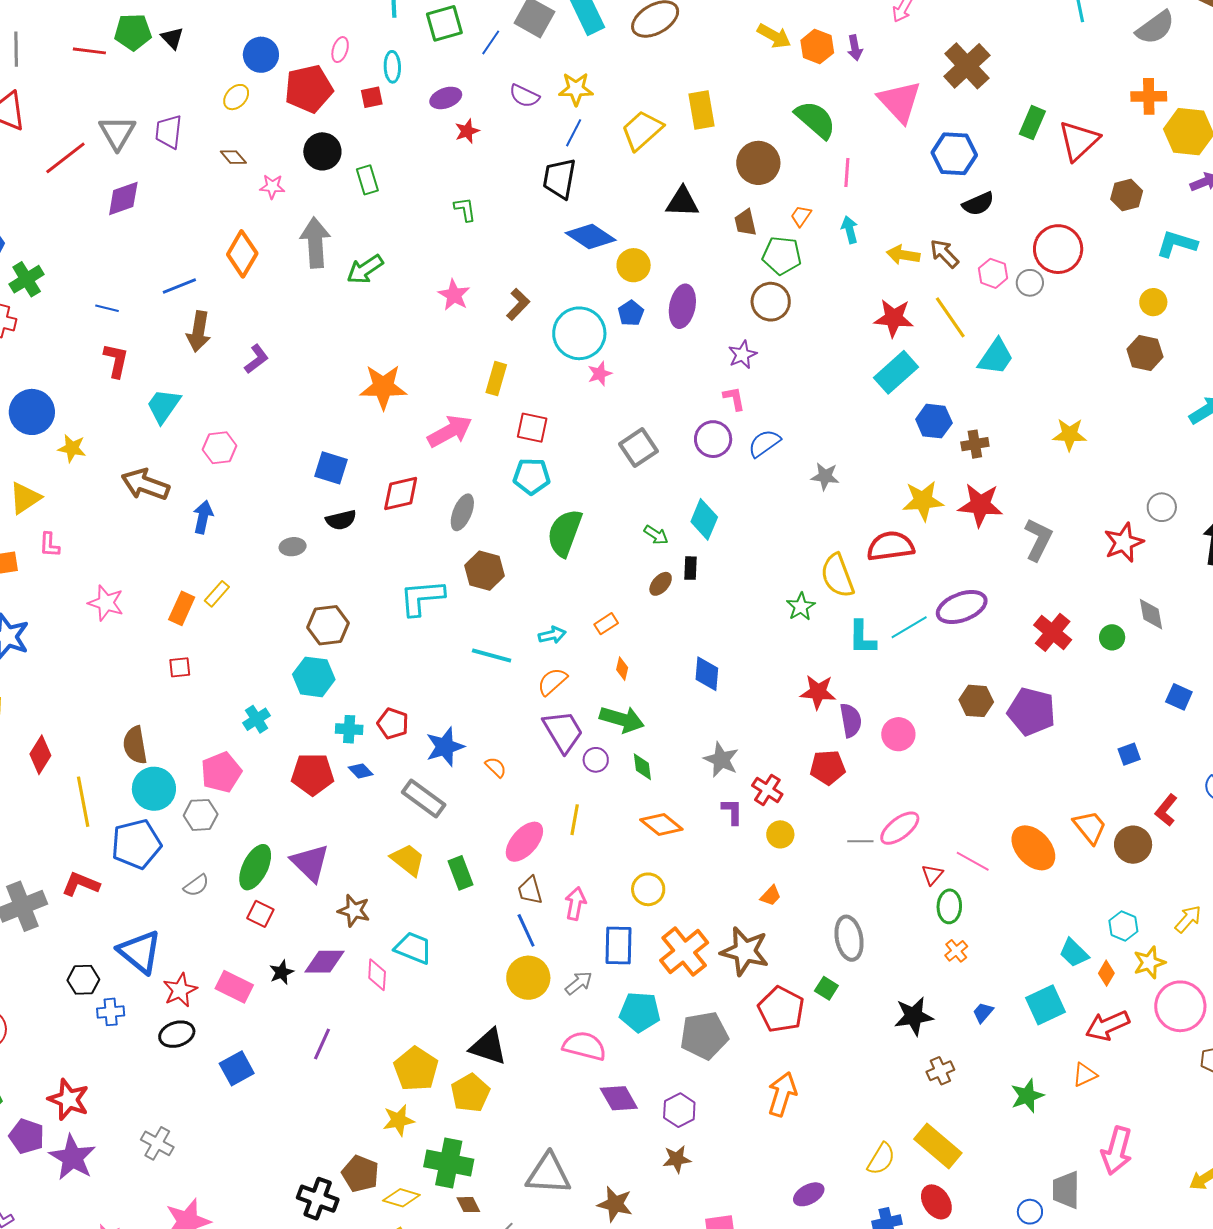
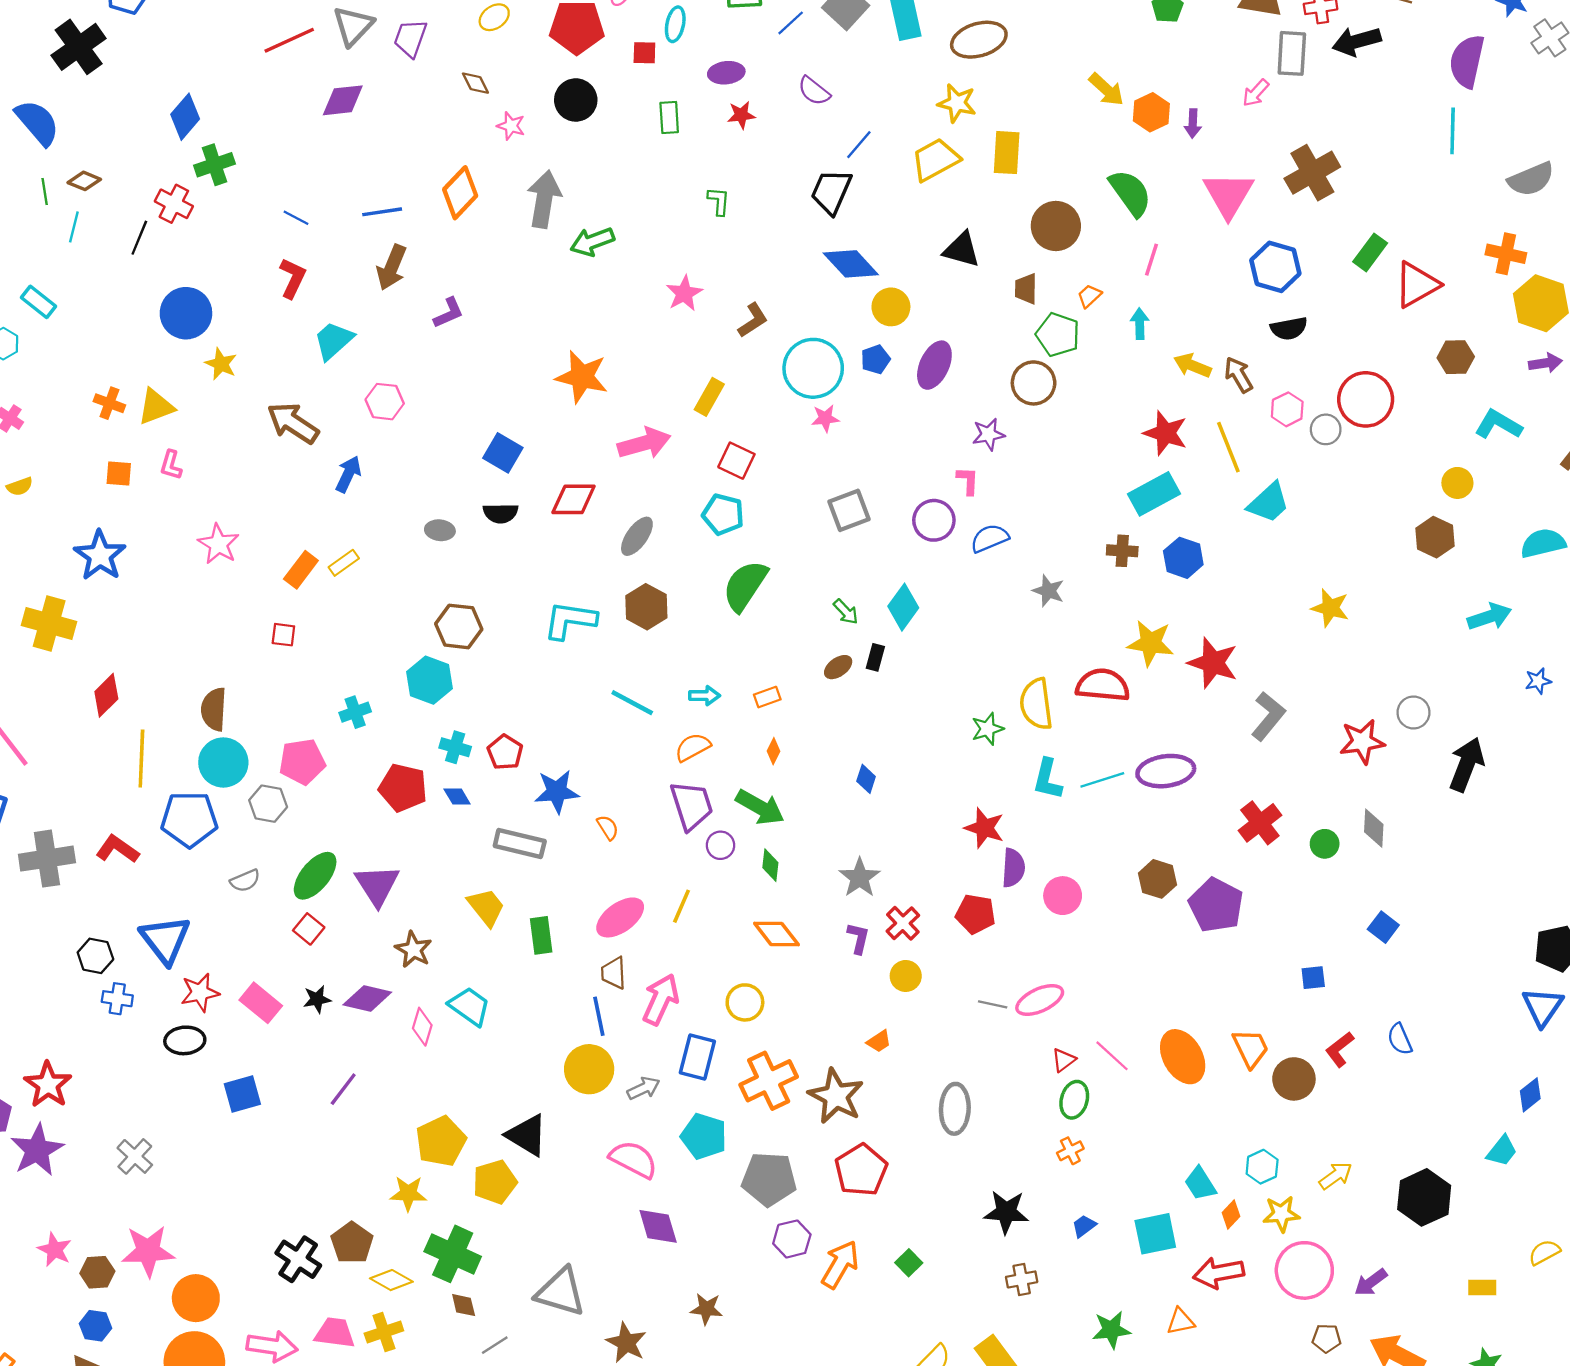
yellow star: (576, 89) -> (957, 103), moved
green rectangle: (367, 180) -> (669, 117), moved
brown cross: (975, 444) -> (1122, 551), moved
blue diamond: (707, 674) -> (866, 779), size x0.7
gray rectangle: (424, 799) -> (520, 844), turned -36
pink arrow: (576, 904) -> (661, 999), size x1.4
green square: (826, 988) -> (909, 1263), moved
purple hexagon: (679, 1110) -> (792, 1239), moved

